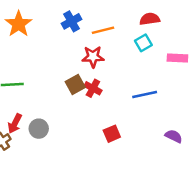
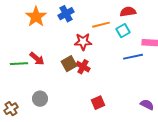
orange star: (19, 24) -> (36, 17), moved
orange line: (103, 30) -> (101, 25), moved
blue line: (145, 95) -> (133, 57), moved
red arrow: (15, 124) -> (37, 59), moved, turned -77

